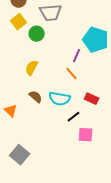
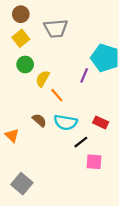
green circle: (37, 34) -> (25, 64), moved
yellow semicircle: (32, 68) -> (43, 79), moved
orange line: (72, 74) -> (57, 95), moved

